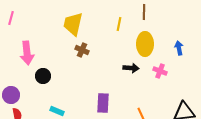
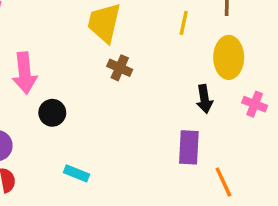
black arrow: (131, 68) -> (204, 99), turned 77
purple rectangle: (103, 103) -> (189, 147), moved

